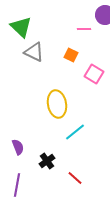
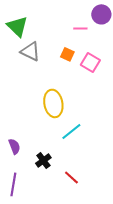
pink square: (94, 74) -> (90, 62), moved

